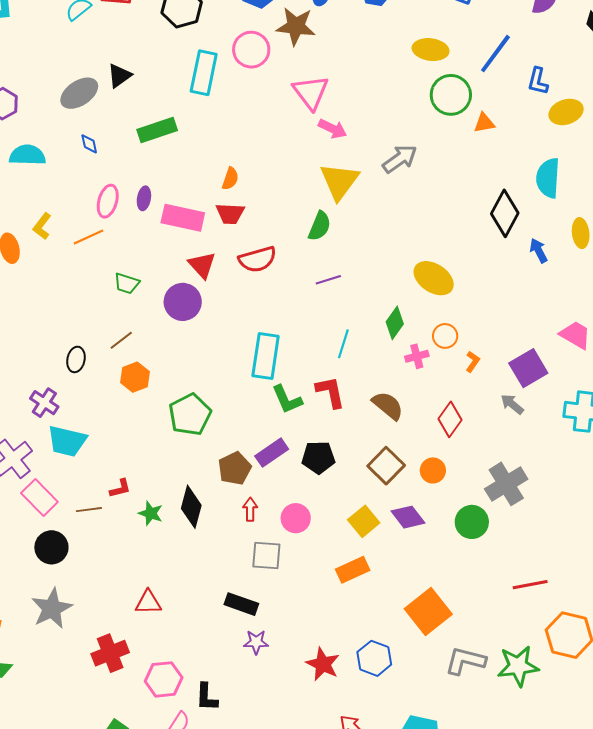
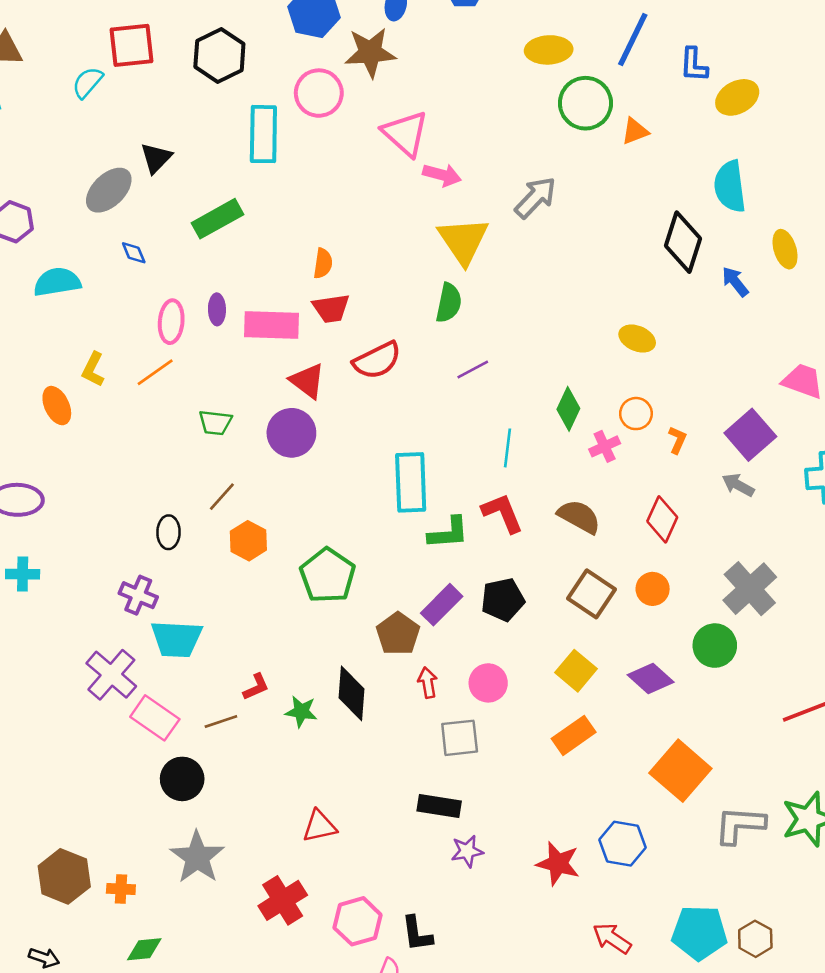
yellow ellipse: (434, 278) -> (637, 339), moved, size x0.7
green L-shape: (287, 399) -> (448, 533), turned -60
purple diamond: (408, 517) -> (651, 679), moved

